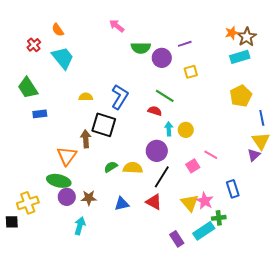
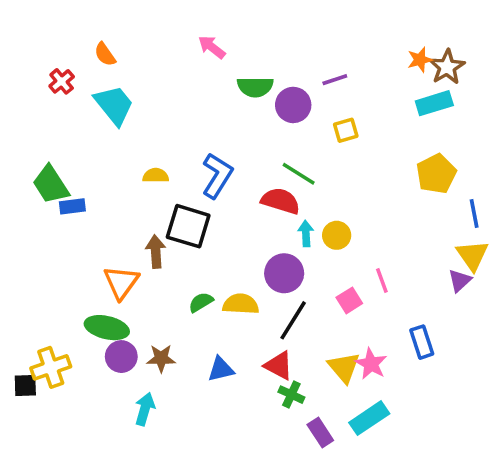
green trapezoid: (28, 88) -> (51, 185), moved
red semicircle: (155, 111) -> (281, 201), size x1.5
pink line: (211, 155) -> (382, 281), turned 40
green cross: (219, 218) -> (291, 395), moved, turned 32
black square: (12, 222) -> (25, 385), moved

